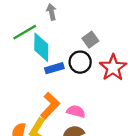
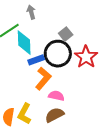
black circle: (80, 62) -> (58, 54), size x1.4
orange L-shape: (50, 106) -> (43, 79), moved

